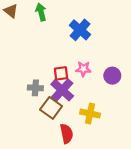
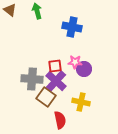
blue cross: (80, 30) -> (72, 27), turned -30
purple circle: (112, 76) -> (84, 69), moved
gray cross: (35, 88) -> (32, 79), size x1.5

